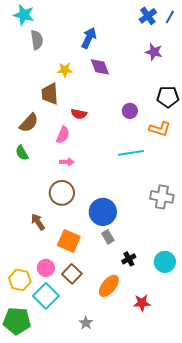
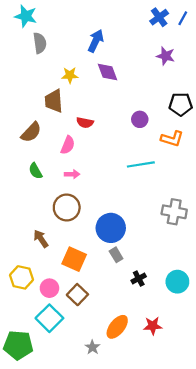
green semicircle: (22, 153) -> (35, 171), moved
yellow hexagon: (20, 280) -> (22, 277), moved
orange ellipse: (109, 286) -> (117, 327), moved

